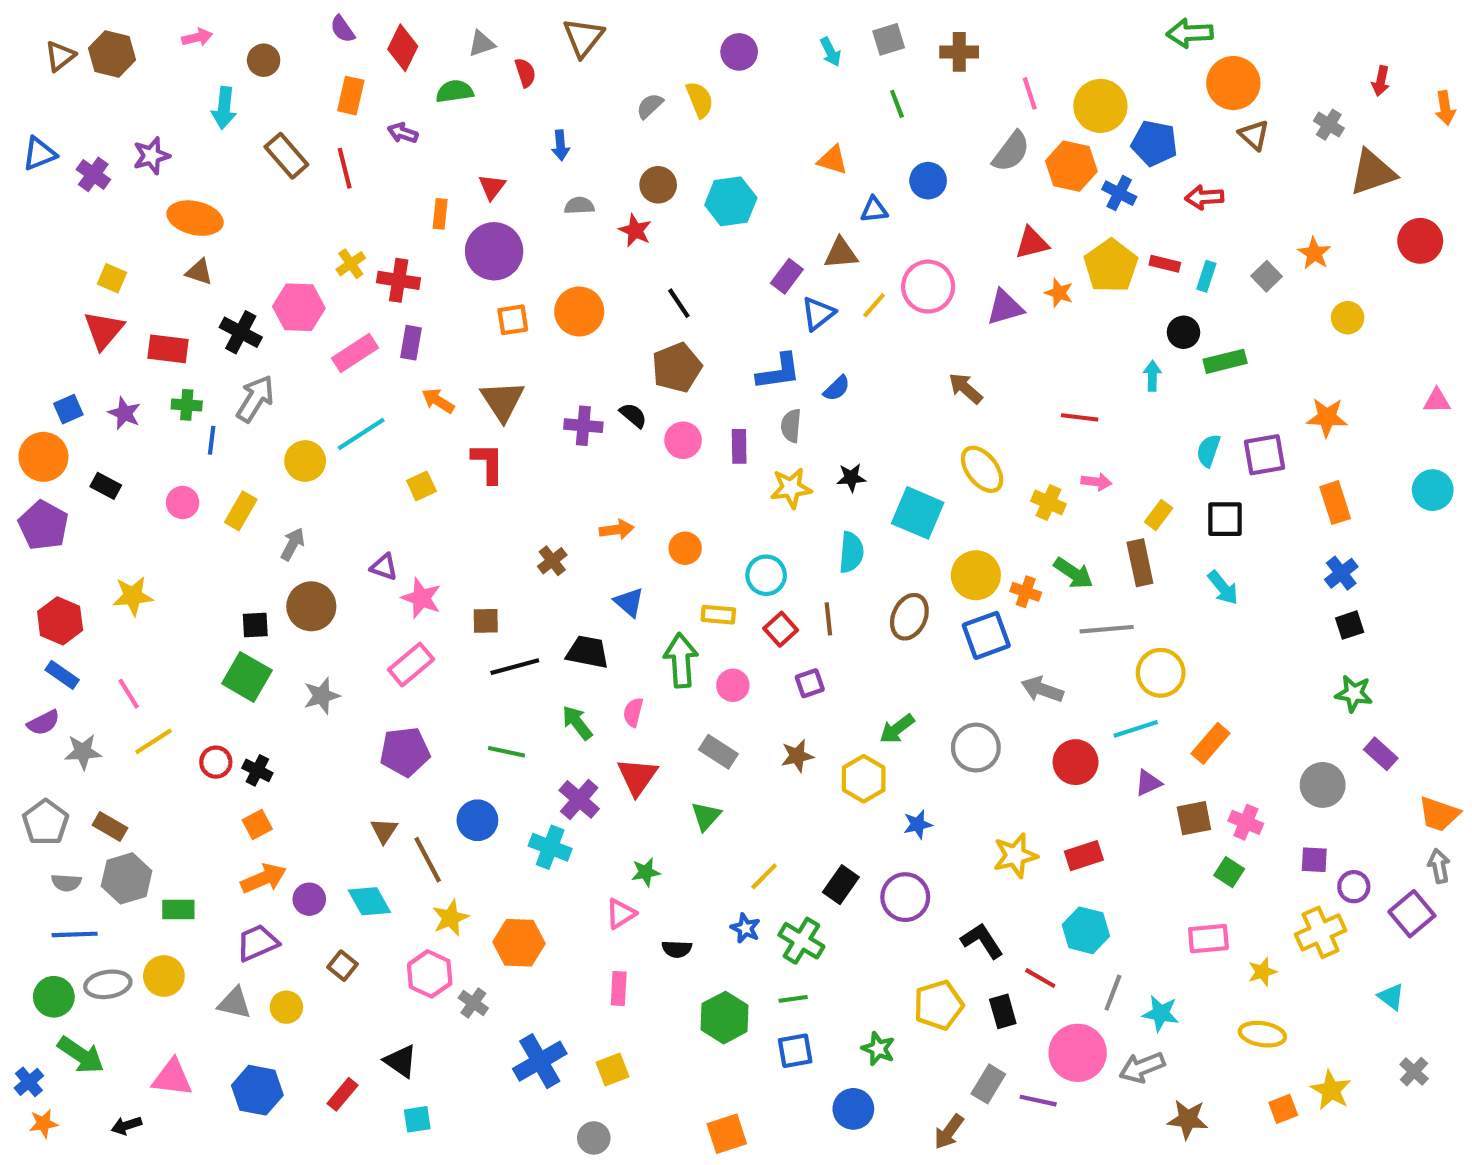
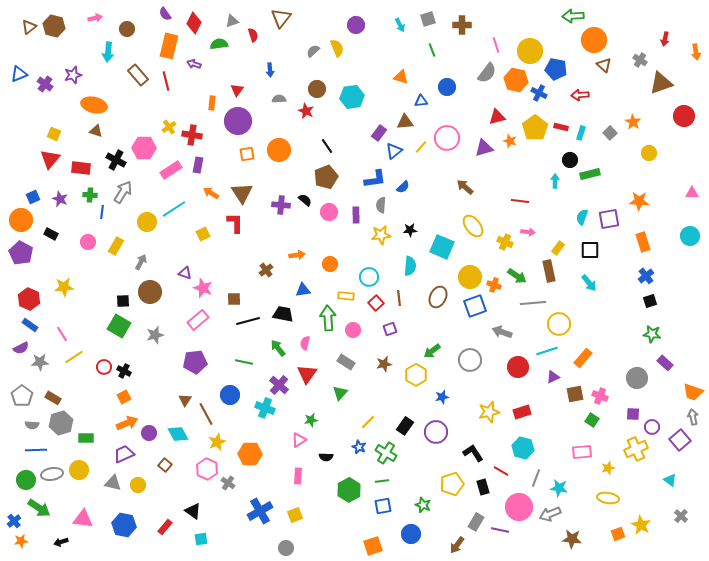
orange rectangle: (351, 96) -> (169, 46), size x1.4
blue triangle: (629, 602) -> (303, 290), turned -49
orange square: (727, 1134) -> (373, 546), moved

